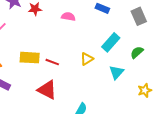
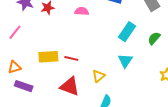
yellow triangle: (87, 59) -> (99, 76), moved
cyan triangle: (117, 72) -> (125, 61), moved

